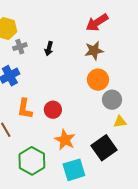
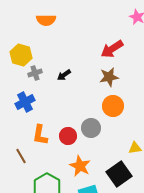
black arrow: (49, 49) -> (64, 75), turned 40
gray circle: (112, 100) -> (91, 128), moved

